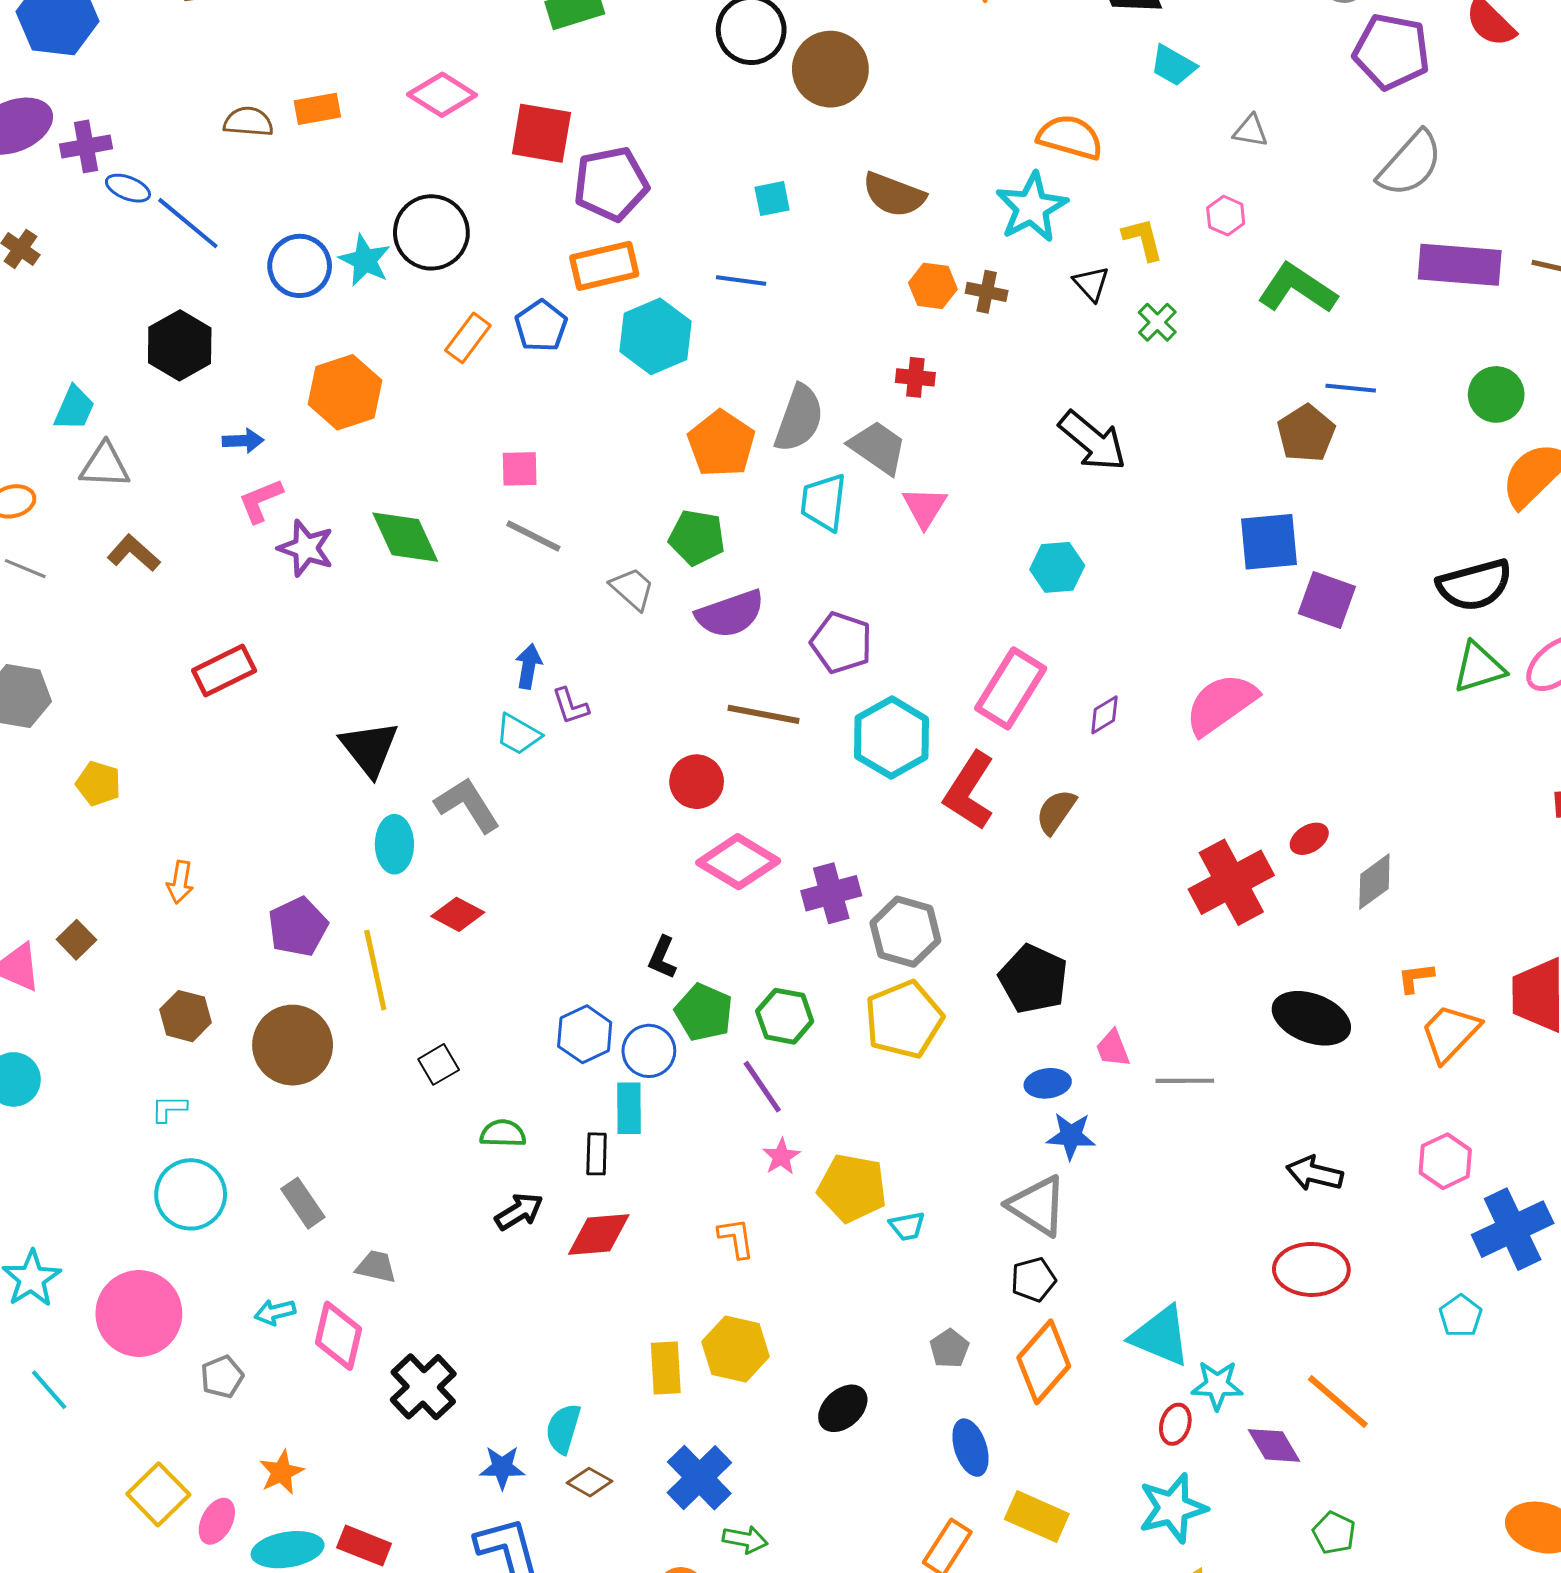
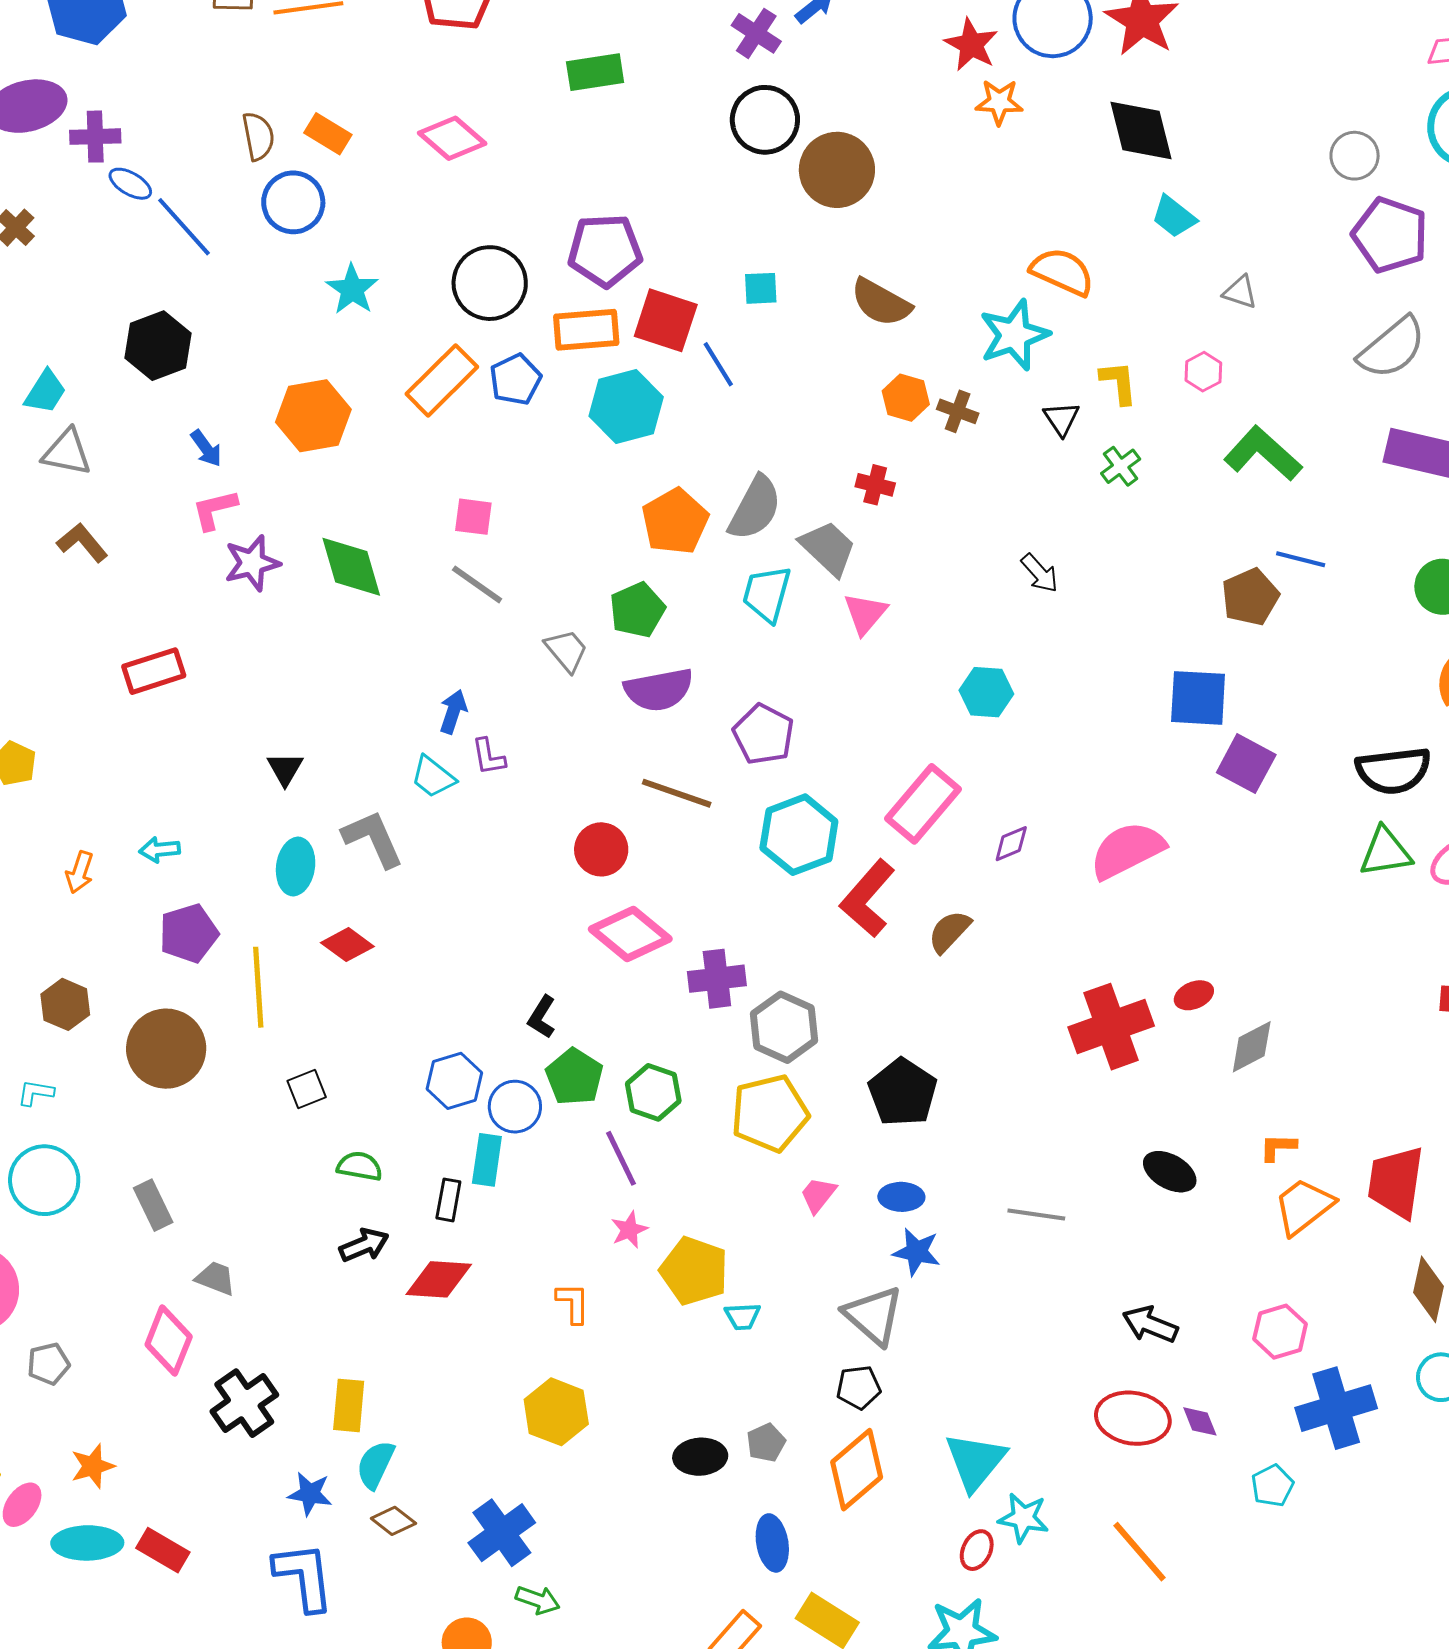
orange rectangle: (317, 109) -> (328, 134), turned 33
brown semicircle: (248, 122) -> (258, 136), turned 66
red square: (541, 133) -> (666, 320), moved
black circle: (431, 232) -> (490, 283), moved
blue circle: (300, 266) -> (293, 202), moved
blue line: (741, 281) -> (718, 364), turned 42
orange rectangle: (468, 338) -> (442, 380), size x1.5
blue arrow: (243, 441) -> (206, 448), turned 48
black arrow: (1092, 441) -> (1040, 573), size x0.6
green pentagon: (697, 538) -> (637, 610), turned 30
purple star: (306, 548) -> (252, 563), turned 30
black triangle: (369, 748) -> (285, 769), size x0.6
black ellipse: (1311, 1018) -> (1170, 1172), size x0.7
pink trapezoid: (1113, 1048) -> (818, 1195), moved, turned 51
cyan arrow: (275, 1312) -> (160, 850), moved
cyan triangle: (1161, 1336) -> (975, 1461), turned 38
yellow rectangle: (666, 1368) -> (349, 1405), moved
black ellipse: (843, 1408) -> (700, 1457), moved, turned 30
purple diamond: (1274, 1445) -> (1200, 1421), moved, size x0.7

